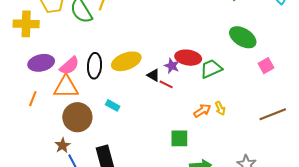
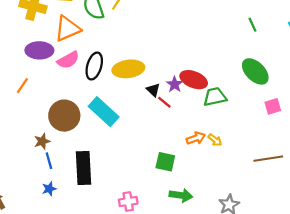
orange triangle: (66, 87) -> (67, 29), moved, turned -36
cyan rectangle: (113, 105) -> (104, 112), size x2.0
yellow arrow: (220, 108) -> (215, 140), turned -40

